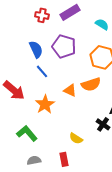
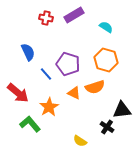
purple pentagon: (64, 46) -> (68, 64), moved
blue semicircle: (36, 49) -> (28, 52), moved
green L-shape: (27, 133) -> (30, 124), moved

